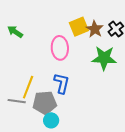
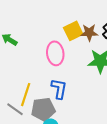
brown star: (95, 29) -> (89, 33), turned -30
gray line: (17, 101) -> (15, 109), turned 30

